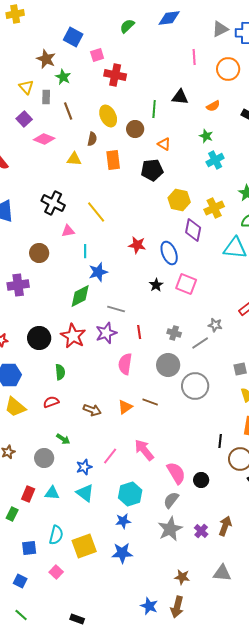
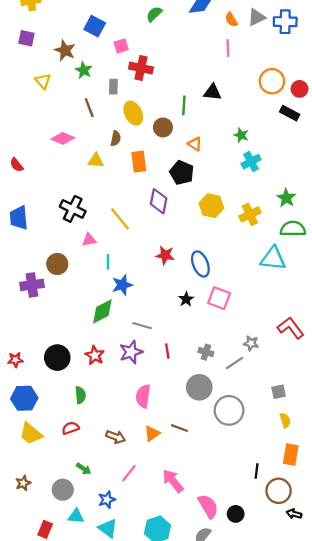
orange circle: (228, 69) -> (272, 81), moved
gray rectangle: (46, 97) -> (113, 87), moved
orange semicircle: (213, 106) -> (231, 20), moved, turned 88
purple square: (24, 119) -> (26, 38), moved, turned -35
black pentagon: (152, 170) -> (182, 173), turned 30
purple diamond: (193, 230) -> (159, 201), moved
purple cross: (18, 285) -> (32, 285), moved
red star: (73, 336) -> (95, 355), size x0.7
pink semicircle: (125, 364) -> (143, 396), moved
pink line: (110, 456) -> (129, 473), moved
cyan triangle: (52, 493) -> (76, 516), moved

